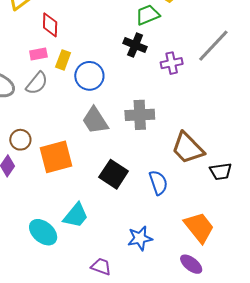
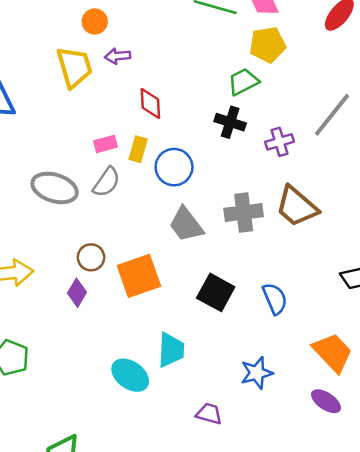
red diamond: (50, 25) -> (150, 104), moved
brown trapezoid: (188, 148) -> (297, 206), moved
cyan trapezoid: (76, 215) -> (171, 350), turned -32

